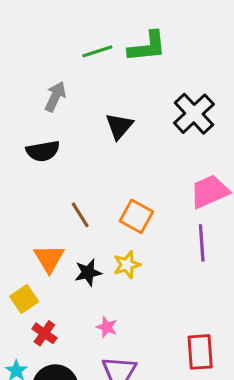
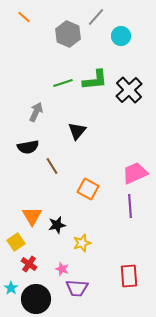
black cross: (194, 114) -> (129, 90), moved
brown line: (80, 215) -> (52, 166), moved
yellow star: (127, 265) -> (82, 243), moved
pink star: (107, 327) -> (62, 269), moved

